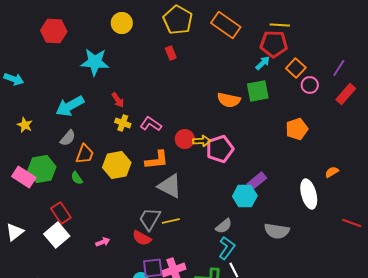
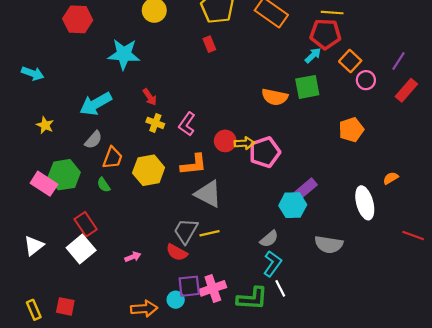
pink L-shape: (151, 124) -> (187, 124), turned -90

